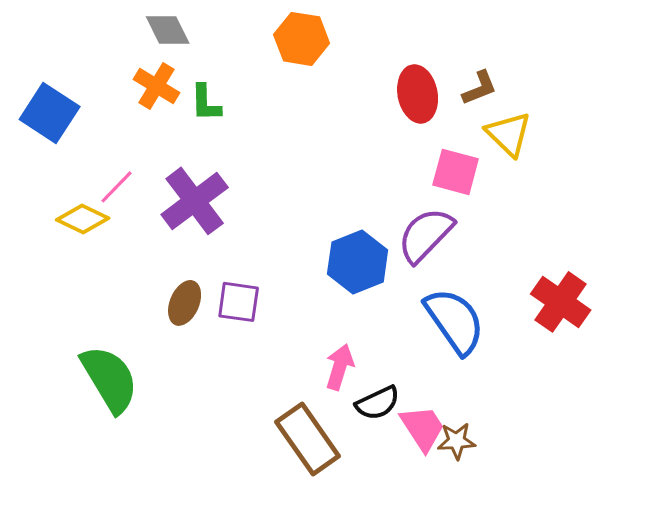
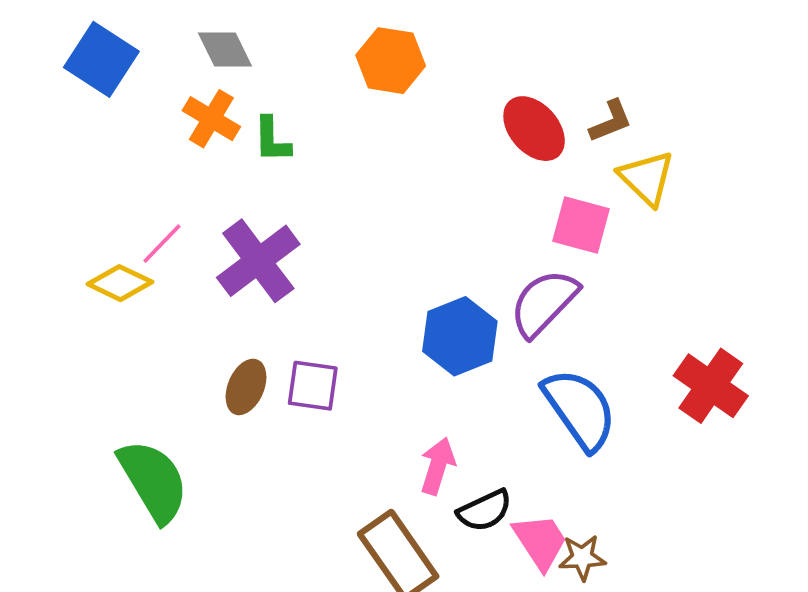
red ellipse: (418, 94) -> (534, 129), turned -30
blue square: (50, 113) -> (101, 59), moved

